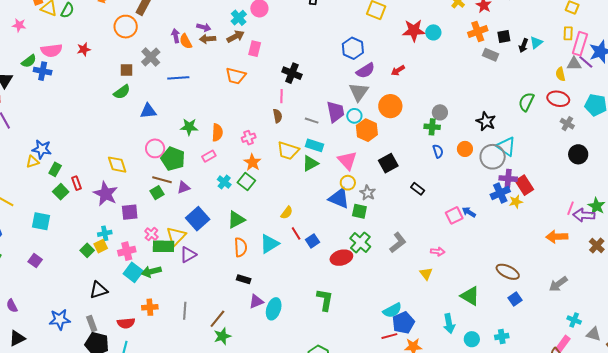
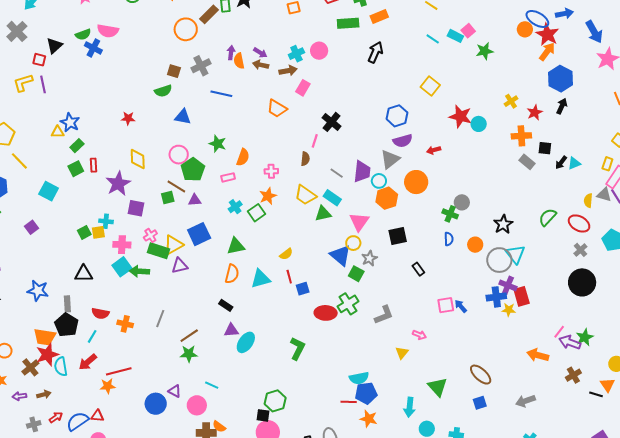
red star: (84, 49) -> (128, 118), moved
black circle: (578, 154) -> (582, 282), size x1.4
orange cross: (150, 307) -> (125, 324), moved

